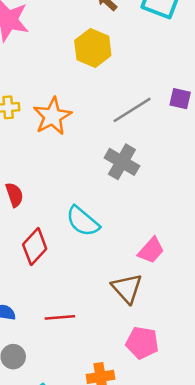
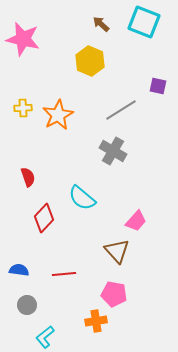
purple square: (180, 99) -> (158, 86), moved
pink pentagon: (142, 343) -> (114, 294), moved

